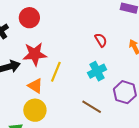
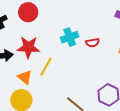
red semicircle: (101, 40) -> (93, 43), turned 104
cyan cross: (97, 71) -> (70, 37), moved

